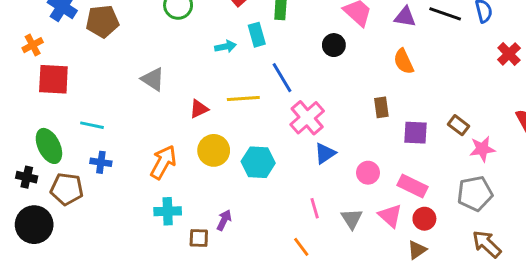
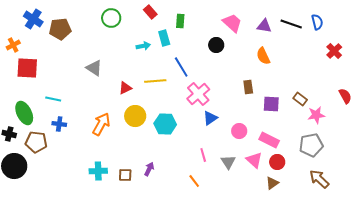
cyan cross: (168, 211) -> (98, 171), moved
purple arrow: (224, 220) -> (149, 169), moved

